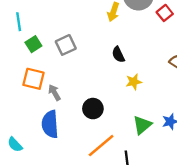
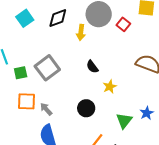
green square: (33, 44) -> (21, 73), turned 32
gray square: (66, 45) -> (47, 68), size x1.4
black circle: (93, 109) -> (86, 108), moved

